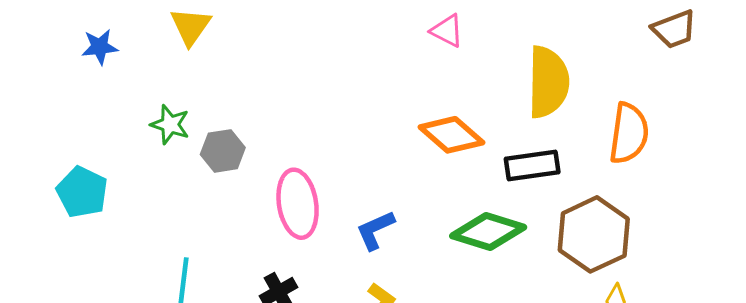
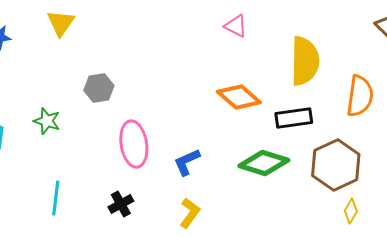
green star: (170, 125) -> (47, 121), moved
gray hexagon: (223, 151) -> (99, 88), moved

